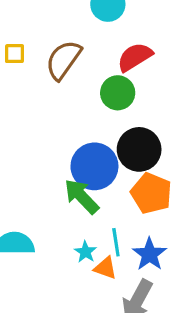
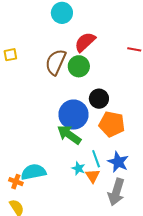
brown semicircle: (63, 60) -> (56, 62), moved
black circle: (139, 149) -> (99, 99), size x0.7
orange triangle: (105, 268) -> (93, 176), turned 49

